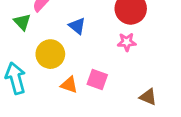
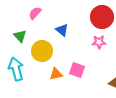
green triangle: (22, 22) -> (20, 36), moved
orange triangle: (69, 85) -> (56, 74), turned -32

